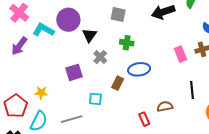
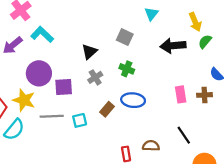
purple circle: (68, 20) -> (39, 73), moved
black line: (192, 90) -> (184, 135), turned -42
yellow star: (41, 93) -> (24, 100), size x1.5
cyan square: (95, 99) -> (80, 120), turned -32
gray line: (72, 119) -> (52, 116), moved

